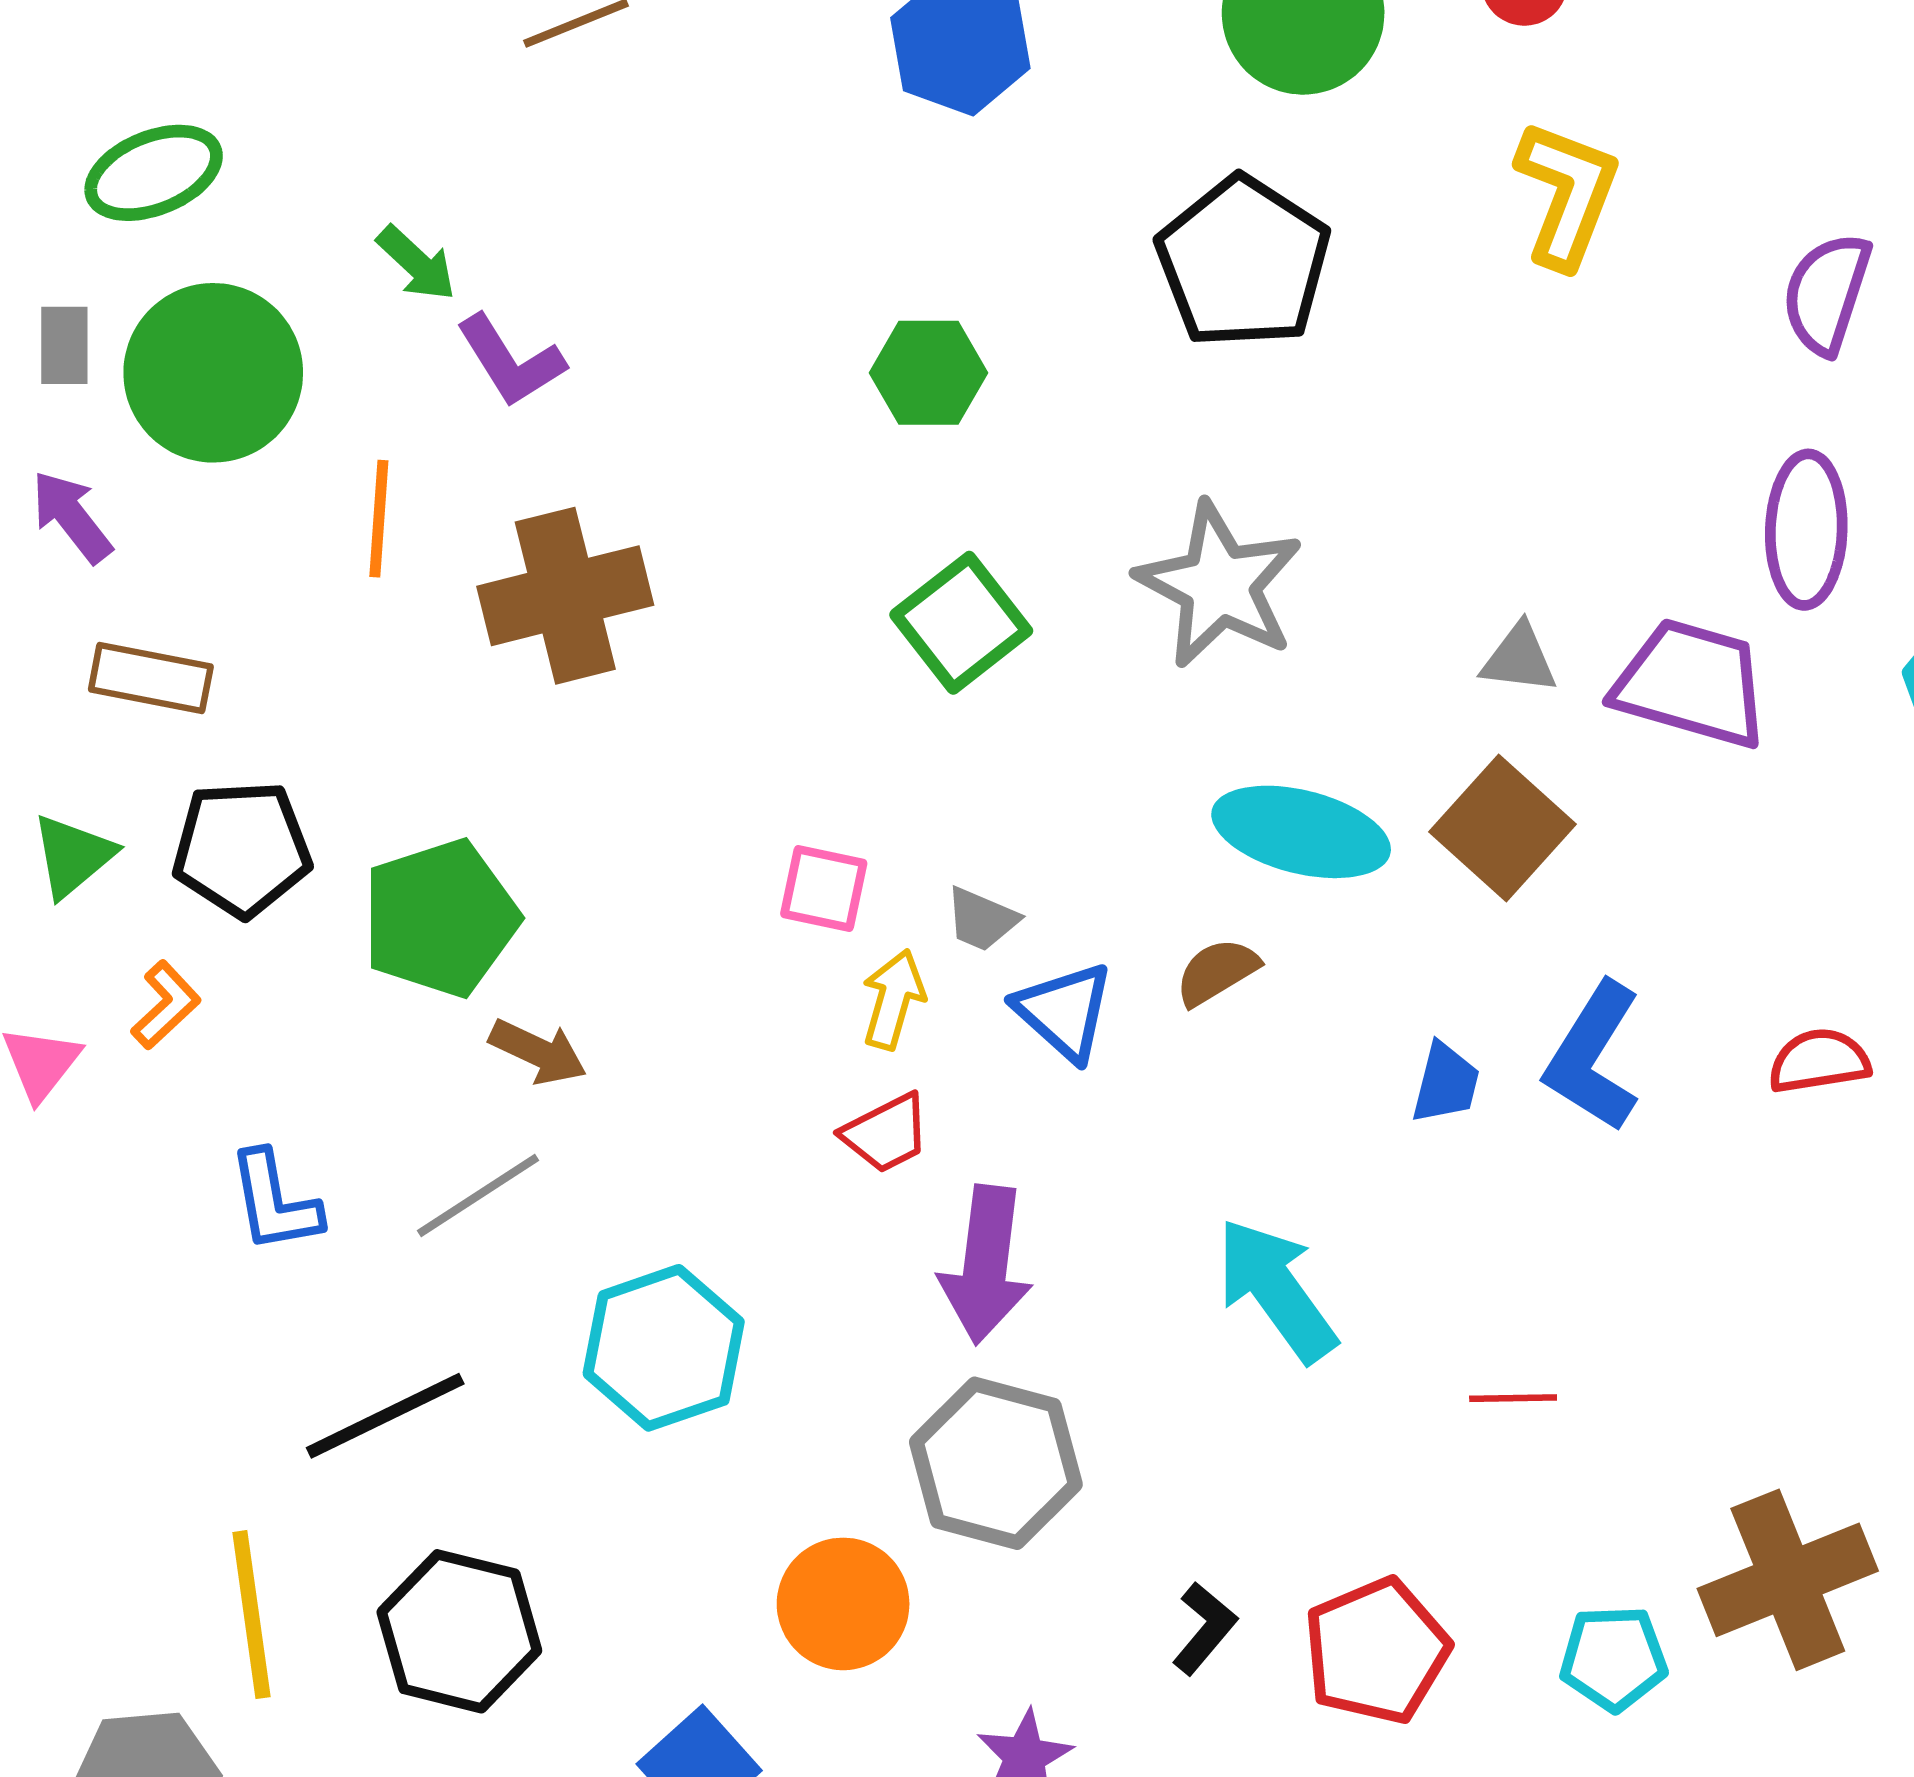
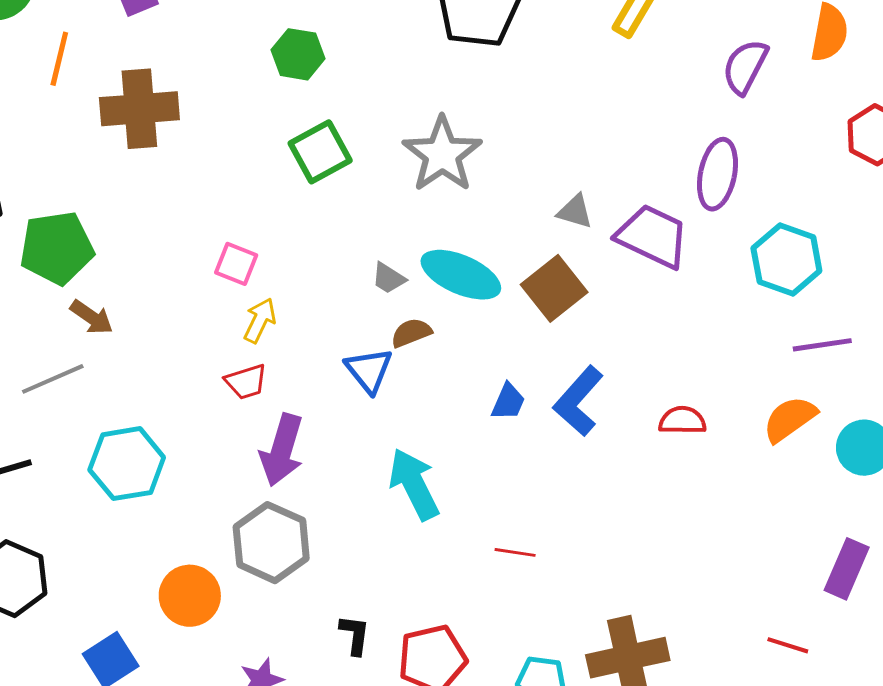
green hexagon: (928, 373) -> (298, 54), moved
gray trapezoid: (982, 919) -> (389, 278), moved
blue triangle: (1064, 1011) -> (369, 370), moved
black L-shape: (1204, 1628) -> (355, 635), turned -42

